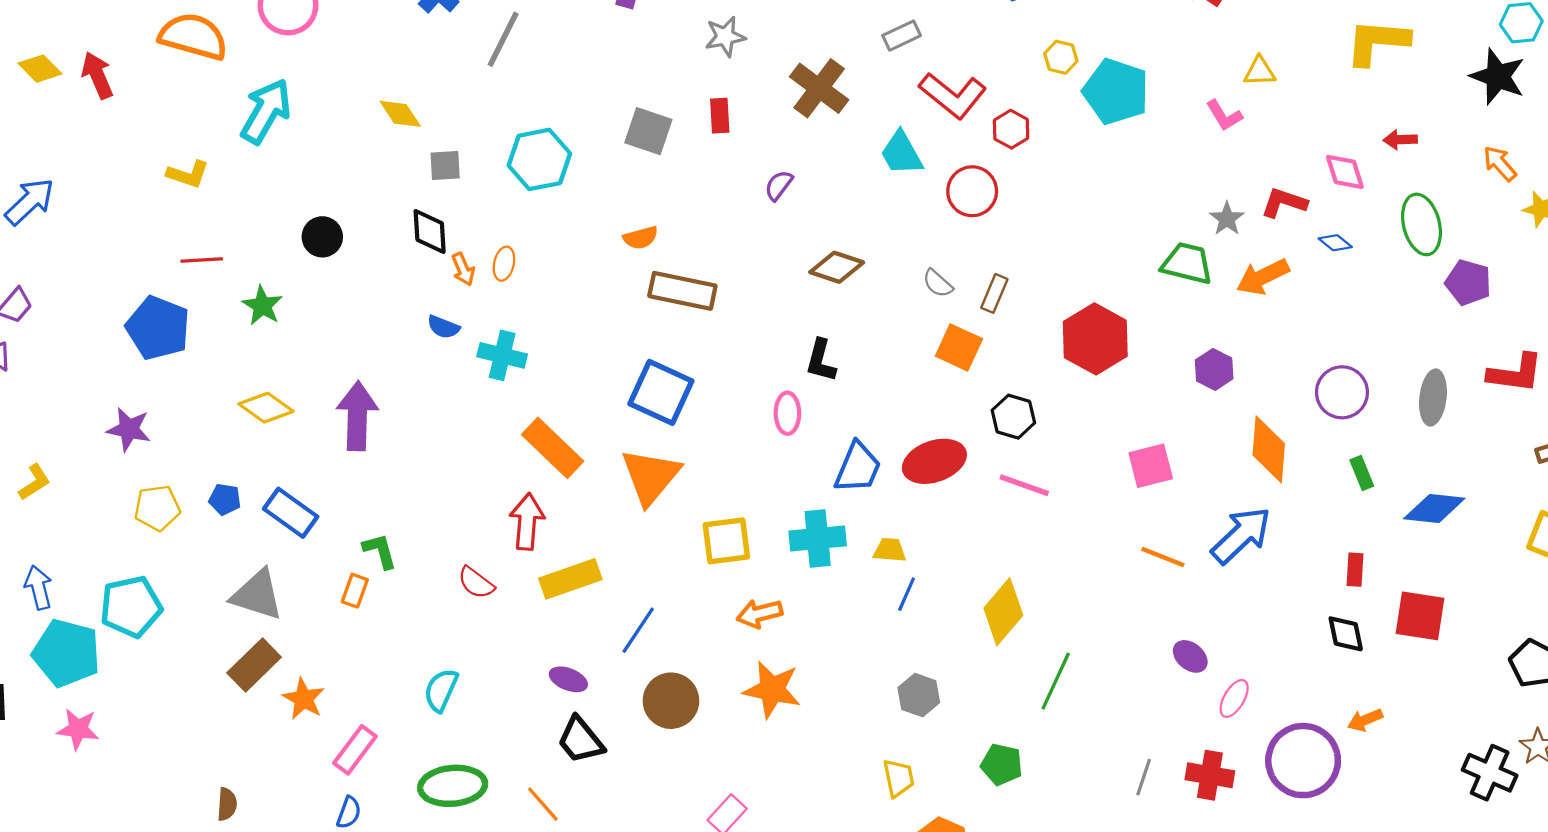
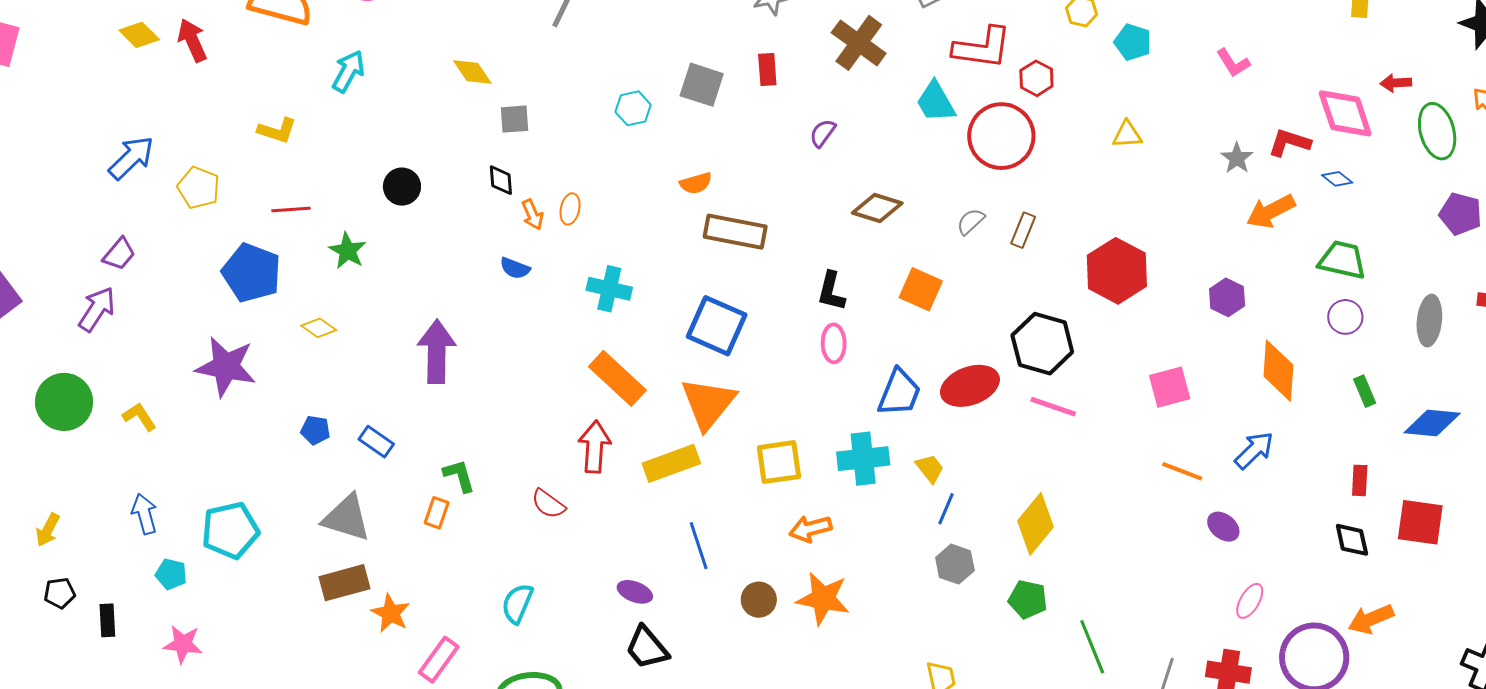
yellow triangle: (1260, 71) -> (1127, 135), moved
cyan pentagon: (1116, 91) -> (1133, 42), size x0.6
red L-shape: (953, 95) -> (982, 48), turned -30
cyan arrow: (266, 111) -> (348, 71), size x0.7
cyan hexagon: (539, 159) -> (633, 108), moved, size x0.6
pink diamond: (1345, 172) -> (1345, 113), size x1.5
red circle: (972, 191) -> (1001, 136), size x1.4
green ellipse: (1422, 224) -> (1437, 131), moved
black diamond: (430, 232) -> (501, 180), size x0.7
green trapezoid: (1187, 263) -> (1342, 260), moved
gray semicircle: (938, 283) -> (971, 222), turned 96
orange square: (959, 347) -> (921, 289), moved
cyan cross: (502, 355) -> (609, 289), moved
black L-shape: (821, 361) -> (831, 291), moved
purple circle: (1342, 392) -> (1345, 317), size x0.7
yellow diamond: (266, 408) -> (319, 328), moved, size x0.7
black hexagon: (1013, 417) -> (1042, 344), size x1.5
purple star: (129, 429) -> (226, 367), size x1.5
yellow L-shape: (34, 482) -> (139, 417), turned -90
yellow pentagon: (157, 508) -> (199, 188), moved, turned 30
blue rectangle: (291, 513) -> (376, 442), size x0.7
blue arrow: (1241, 535) -> (1254, 450), size x0.7
yellow trapezoid: (890, 550) -> (930, 468), turned 48
yellow rectangle: (570, 579) -> (671, 463), moved
blue line: (638, 630) -> (699, 546), turned -51
cyan pentagon: (66, 653) -> (171, 574), size x0.5
purple ellipse: (1190, 656) -> (1223, 527), moved
brown rectangle: (254, 665) -> (345, 583), turned 30
green line: (1056, 681) -> (1092, 647), moved, turned -46
gray hexagon: (919, 695) -> (955, 564), moved
brown circle: (671, 701) -> (759, 600), moved, size x0.7
orange arrow: (1365, 720) -> (1371, 619), size x1.4
green pentagon: (1002, 764) -> (1028, 599), moved

